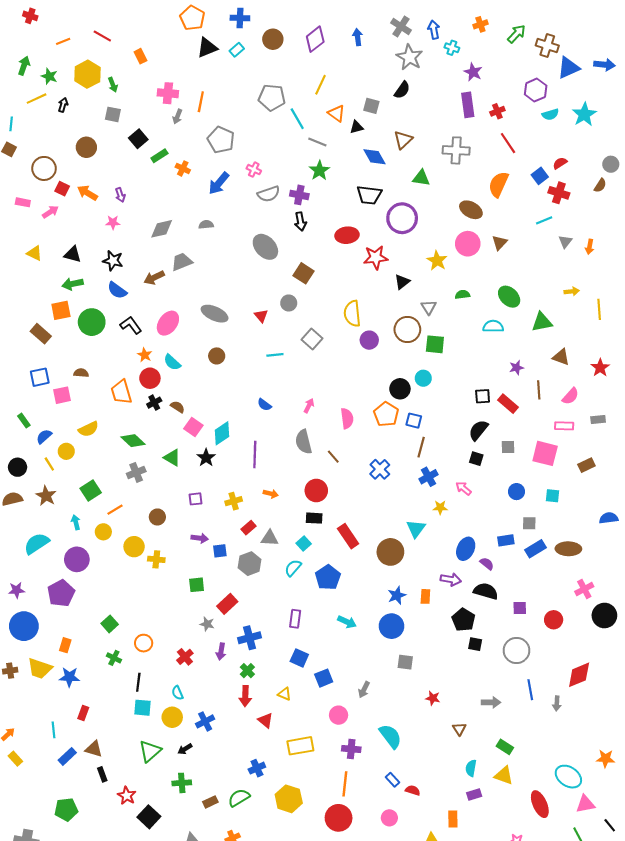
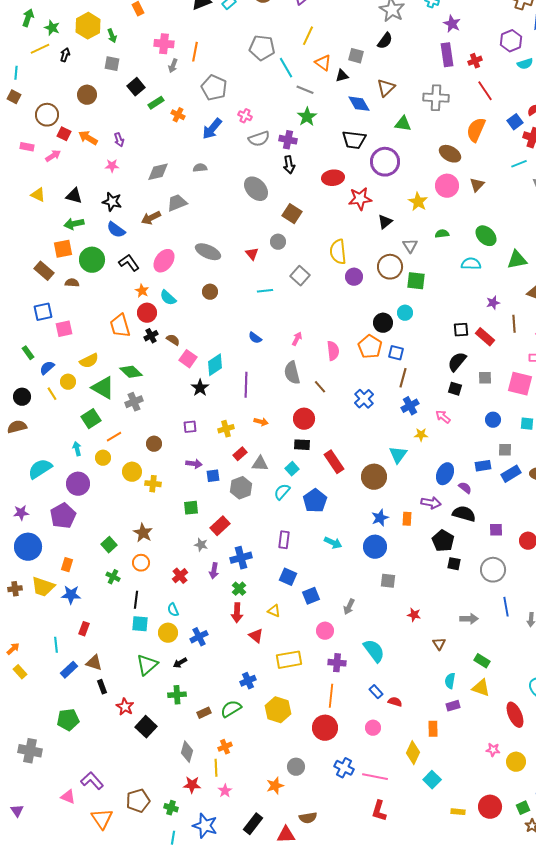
brown semicircle: (81, 373) -> (72, 283), moved
green triangle: (172, 458) -> (103, 388), moved, size x1.4
brown star: (46, 496) -> (143, 533), moved

